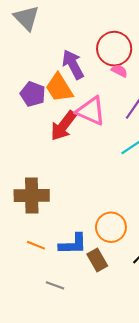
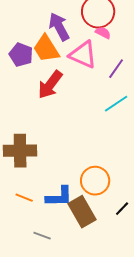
pink triangle: (91, 111) -> (83, 55), moved
brown rectangle: (97, 260) -> (82, 212), size x1.4

